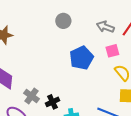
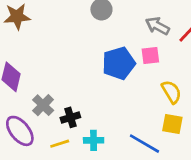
pink square: (112, 51) -> (150, 55), moved

